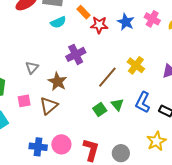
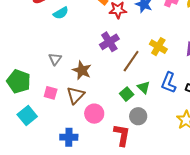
cyan semicircle: (58, 22) -> (61, 13), moved
purple cross: (76, 54) -> (109, 42), moved
pink square: (24, 101) -> (51, 93), turned 32
pink circle: (61, 144) -> (94, 114), moved
gray circle: (121, 153) -> (138, 116), moved

